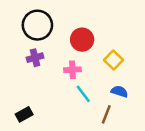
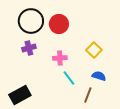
red circle: (82, 40) -> (59, 24), moved
black rectangle: (24, 114) -> (20, 95), size x1.5

